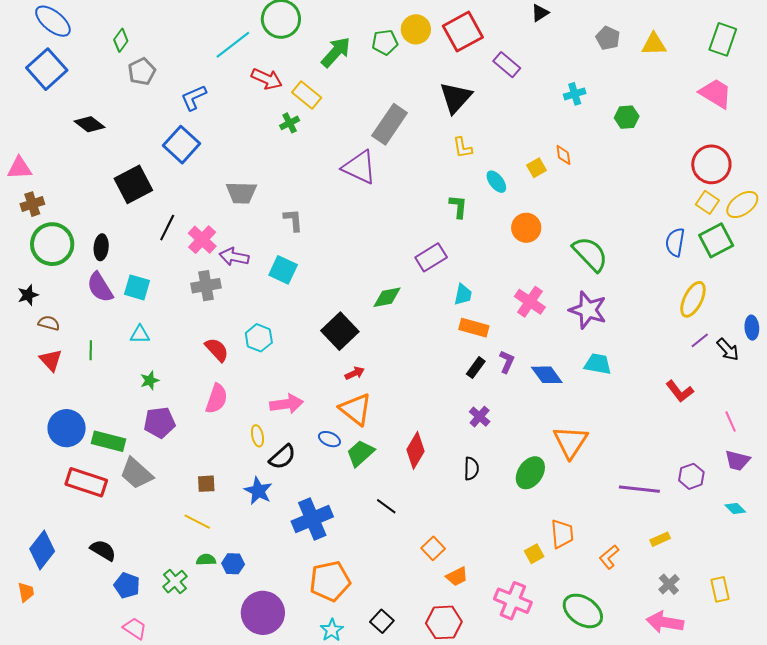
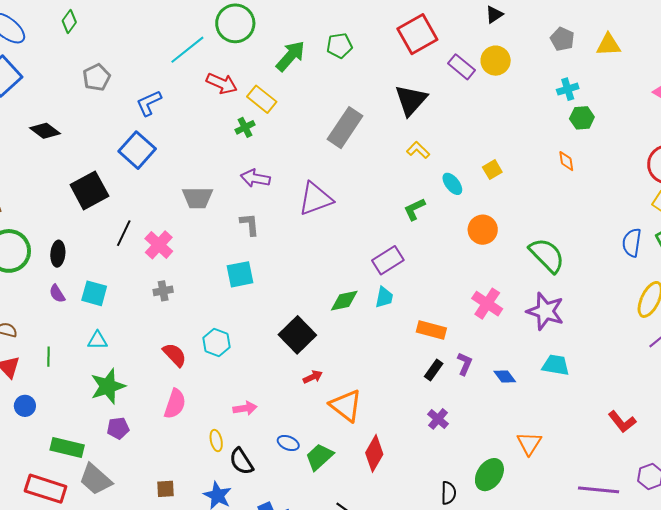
yellow circle: (416, 29) -> (496, 61), moved
green diamond: (121, 40) -> (69, 22), moved
cyan cross: (575, 94) -> (568, 89), moved
yellow L-shape: (462, 148) -> (418, 150), turned 145
orange diamond: (563, 155) -> (566, 161), moved
purple triangle: (359, 167) -> (315, 199), moved, turned -45
green L-shape: (458, 207) -> (415, 209), turned -120
purple arrow: (234, 257) -> (255, 178), moved
cyan square: (283, 270) -> (240, 274), turned -36
gray cross: (206, 286) -> (163, 291), size x0.7
purple semicircle: (100, 287) -> (57, 294), size x0.6
cyan trapezoid: (463, 295) -> (384, 297), moved
blue diamond: (547, 375) -> (505, 376), size x0.7
green star: (150, 380) -> (108, 386), size x1.8
red L-shape: (680, 391) -> (622, 422), moved
pink arrow: (287, 404) -> (245, 408), size x0.7
orange triangle: (356, 409) -> (346, 406), moved
purple pentagon: (160, 422) -> (118, 428), size x0.7
blue circle: (67, 428) -> (25, 406), moved, size x0.6
orange triangle: (570, 442) -> (529, 443), size x0.7
black semicircle: (282, 457) -> (241, 461), turned 100
black semicircle: (471, 469) -> (449, 493), moved

